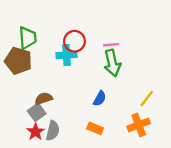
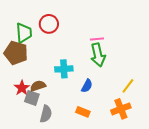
red circle: (74, 41) -> (49, 24), moved
cyan cross: (66, 55) -> (64, 69), moved
gray square: (37, 112) -> (32, 98), turned -35
red star: (36, 132) -> (22, 88), moved

